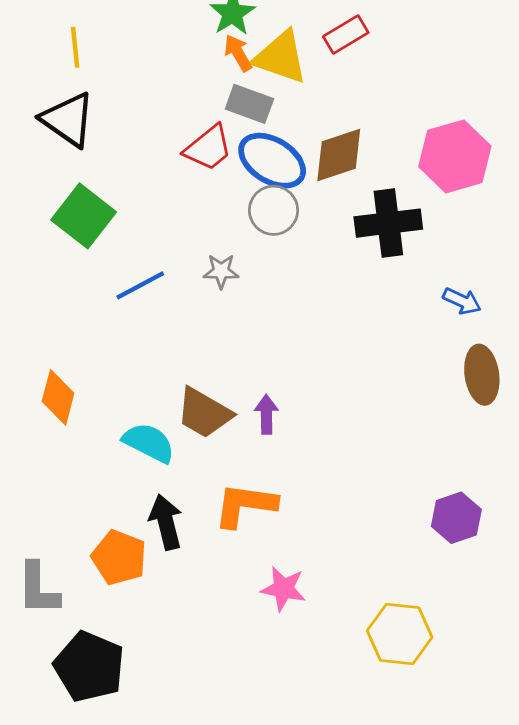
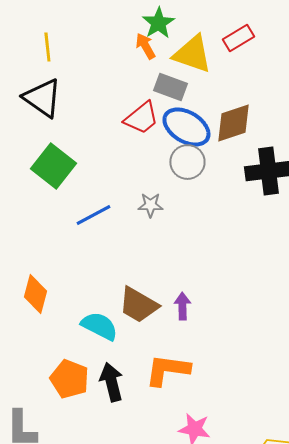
orange arrow: (238, 53) -> (145, 46), moved
orange pentagon: (119, 557) -> (69, 379), moved

